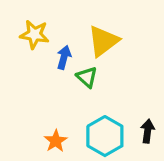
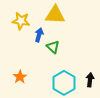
yellow triangle: (103, 41) -> (55, 15), moved, turned 40
orange star: (56, 141) -> (20, 77), moved

